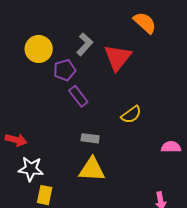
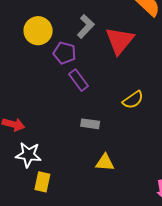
purple pentagon: (65, 70) -> (65, 53), turned 30
yellow triangle: (92, 169) -> (105, 162), moved, size x0.7

